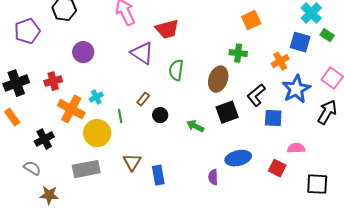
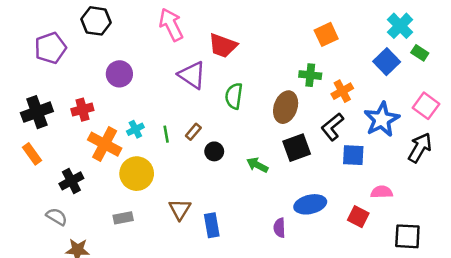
red trapezoid: (167, 29) -> (223, 46), turned 35
blue square: (300, 42) -> (387, 62), turned 30
orange cross: (280, 61) -> (342, 91), moved
green line: (120, 116) -> (166, 134), moved
gray rectangle: (86, 169) -> (123, 218), size x0.6

